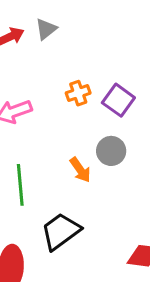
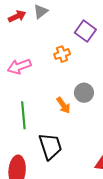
purple square: (118, 100) -> (85, 31), moved
black trapezoid: (61, 231) -> (50, 146), turned 108

